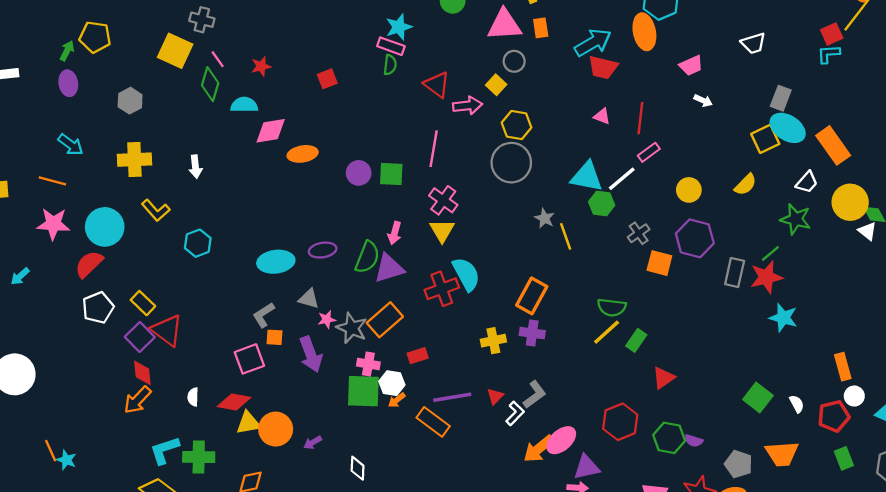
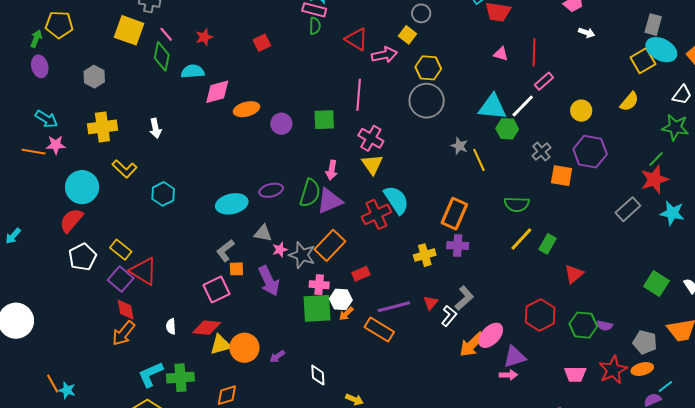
purple circle: (359, 173) -> (281, 124), moved
pink star: (53, 224) -> (56, 145), moved, size x0.7
gray rectangle: (735, 273) -> (628, 209), moved, turned 40
green semicircle: (612, 307) -> (517, 204), moved

